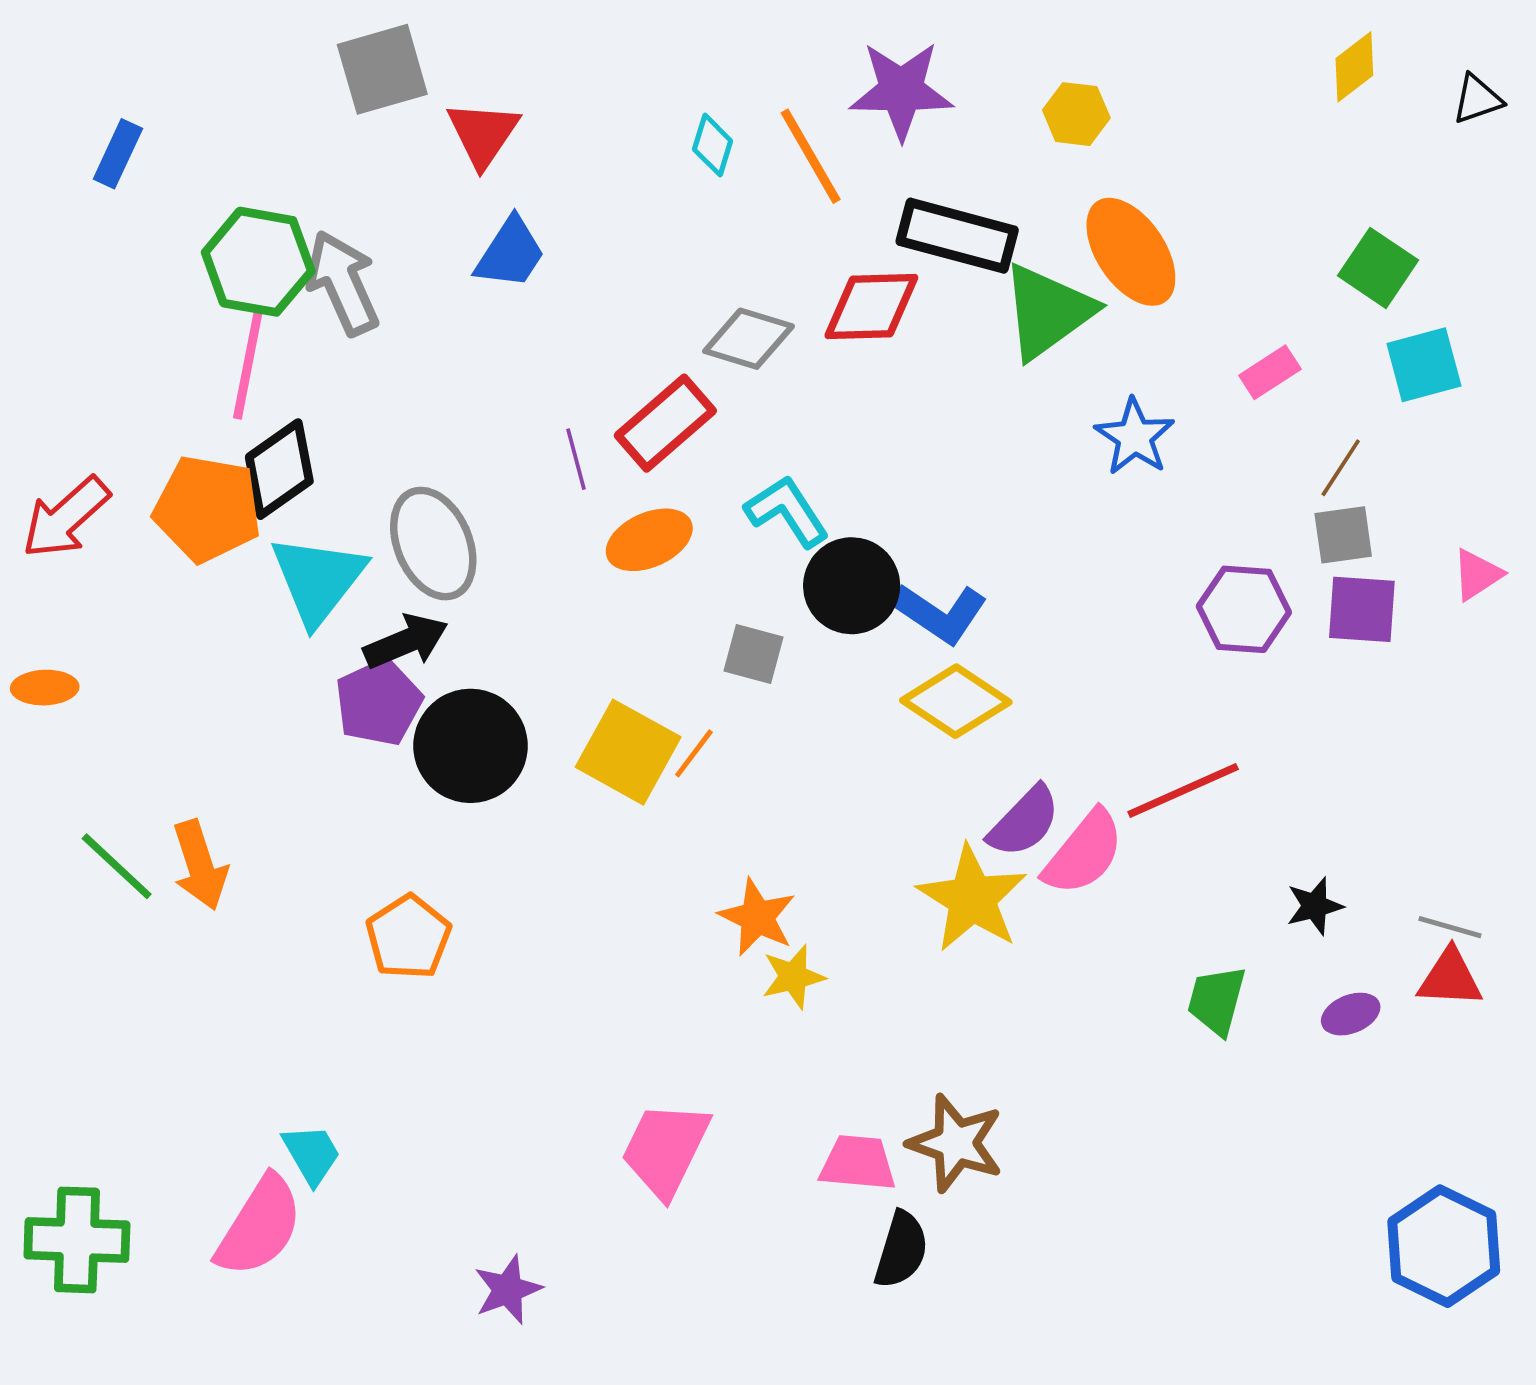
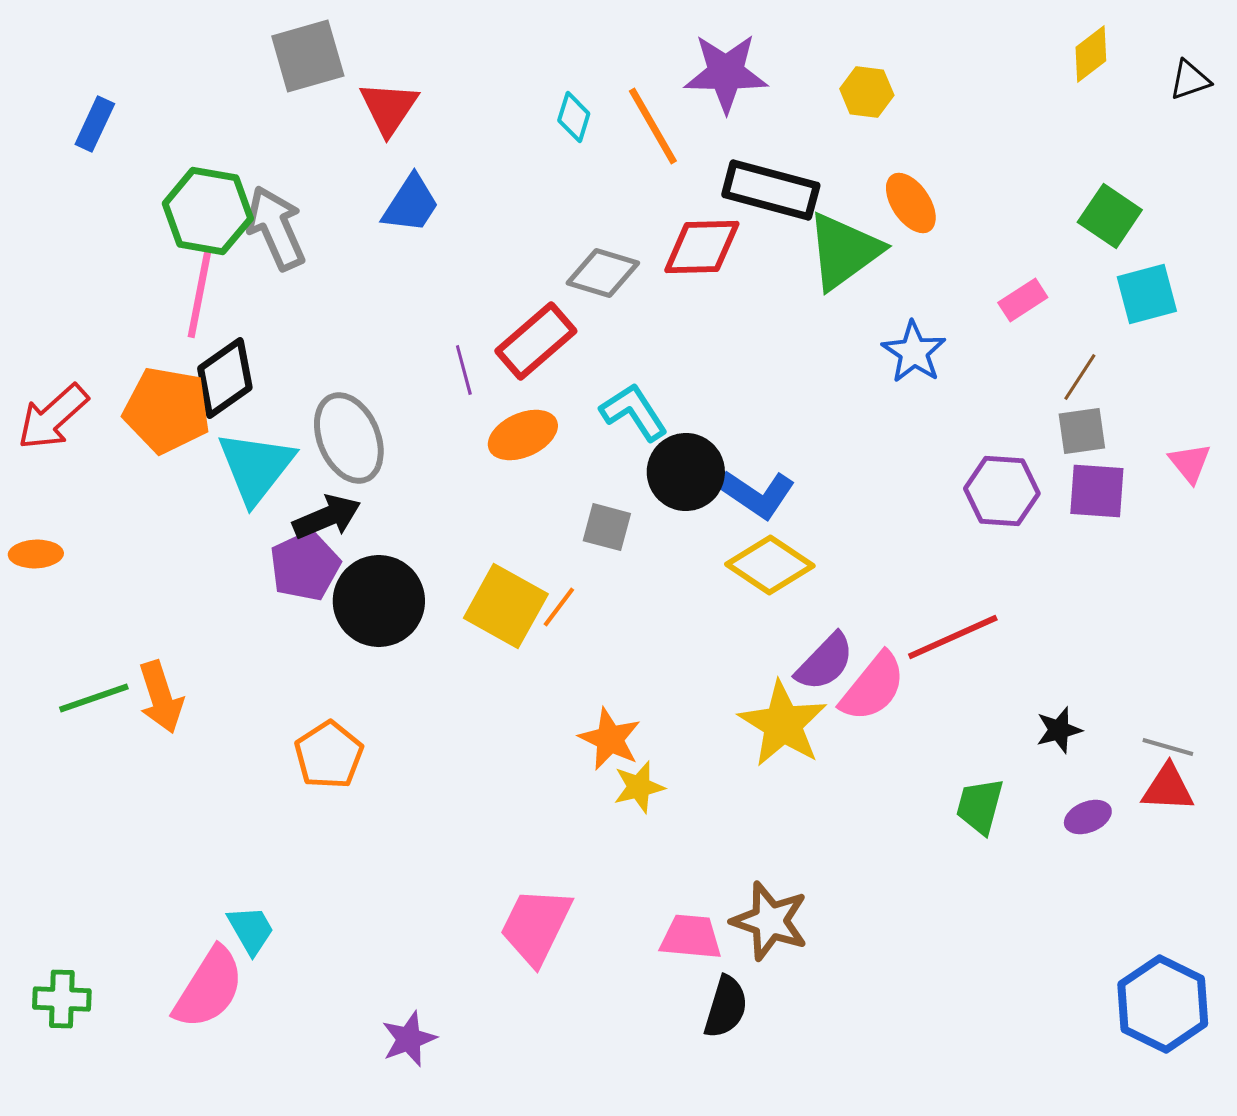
orange ellipse: (1131, 252) -> (911, 203), size x0.7
pink triangle: (1477, 575) -> (1190, 463), turned -36
green line: (117, 866) -> (94, 698), turned -62
green cross: (77, 1240) -> (62, 999), size x0.7

